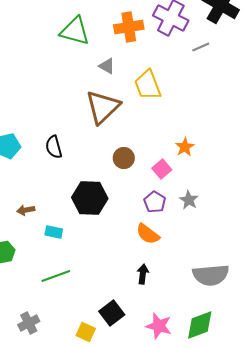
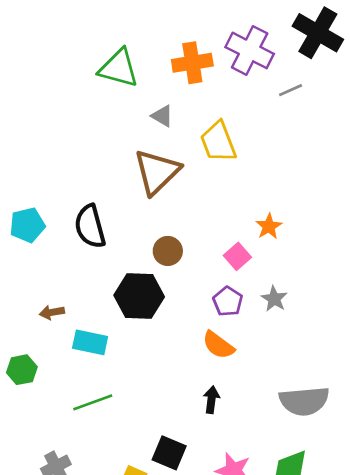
black semicircle: (54, 147) -> (90, 226), size x1.4
brown circle: (124, 158) -> (168, 251), moved
cyan rectangle: (54, 232) -> (90, 342), size x1.4
black square: (112, 313) -> (169, 453), turned -30

